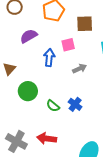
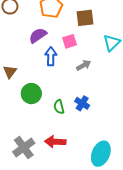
purple semicircle: (29, 36) -> (38, 35), moved
green semicircle: (53, 106) -> (59, 107), turned 40
gray cross: (16, 141) -> (24, 147), turned 30

